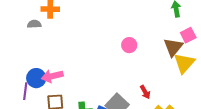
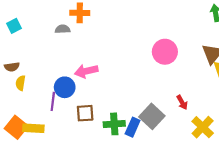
pink circle: (129, 45) -> (165, 52), size x1.5
pink arrow: (52, 76) -> (86, 71), moved

